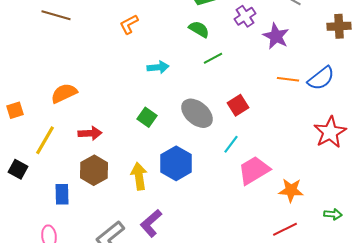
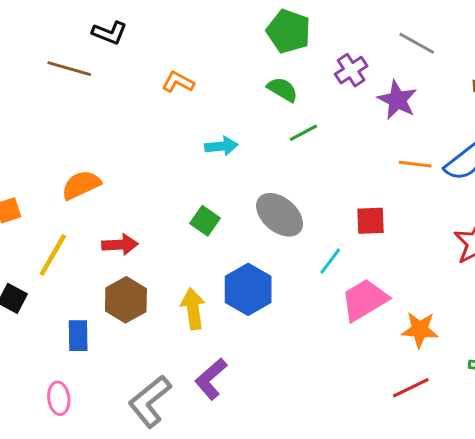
orange L-shape: (129, 24) -> (178, 82), turned 55
red square: (238, 105) -> (371, 221), moved, turned 30

